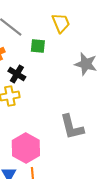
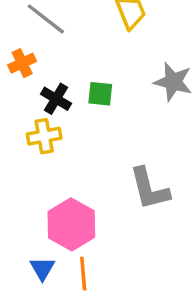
green square: (38, 46) -> (100, 94), moved

